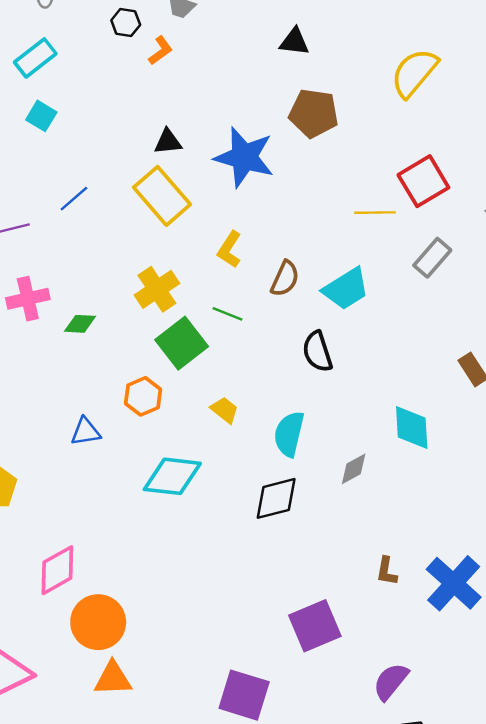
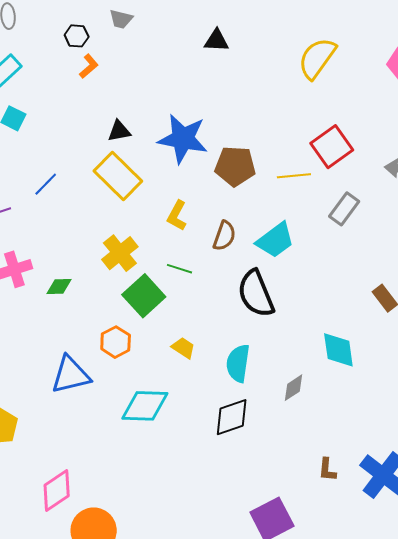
orange L-shape: (160, 51) -> (89, 66), moved
brown pentagon: (314, 113) -> (235, 166), moved
black semicircle: (317, 352) -> (256, 294), size x1.4
blue triangle: (86, 432) -> (71, 375), size x1.6

